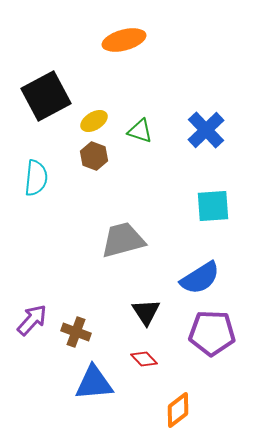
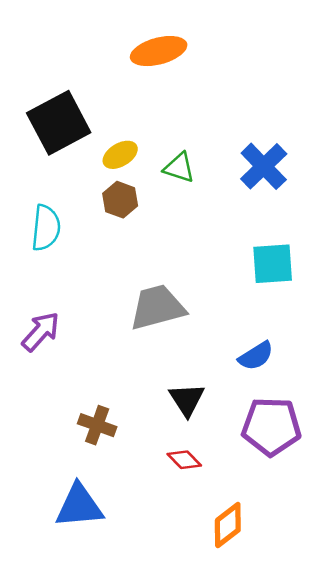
blue semicircle: (200, 278) -> (256, 356), size x0.7
purple arrow: (32, 320) -> (41, 332), moved
blue triangle: (94, 383) -> (79, 506), moved

